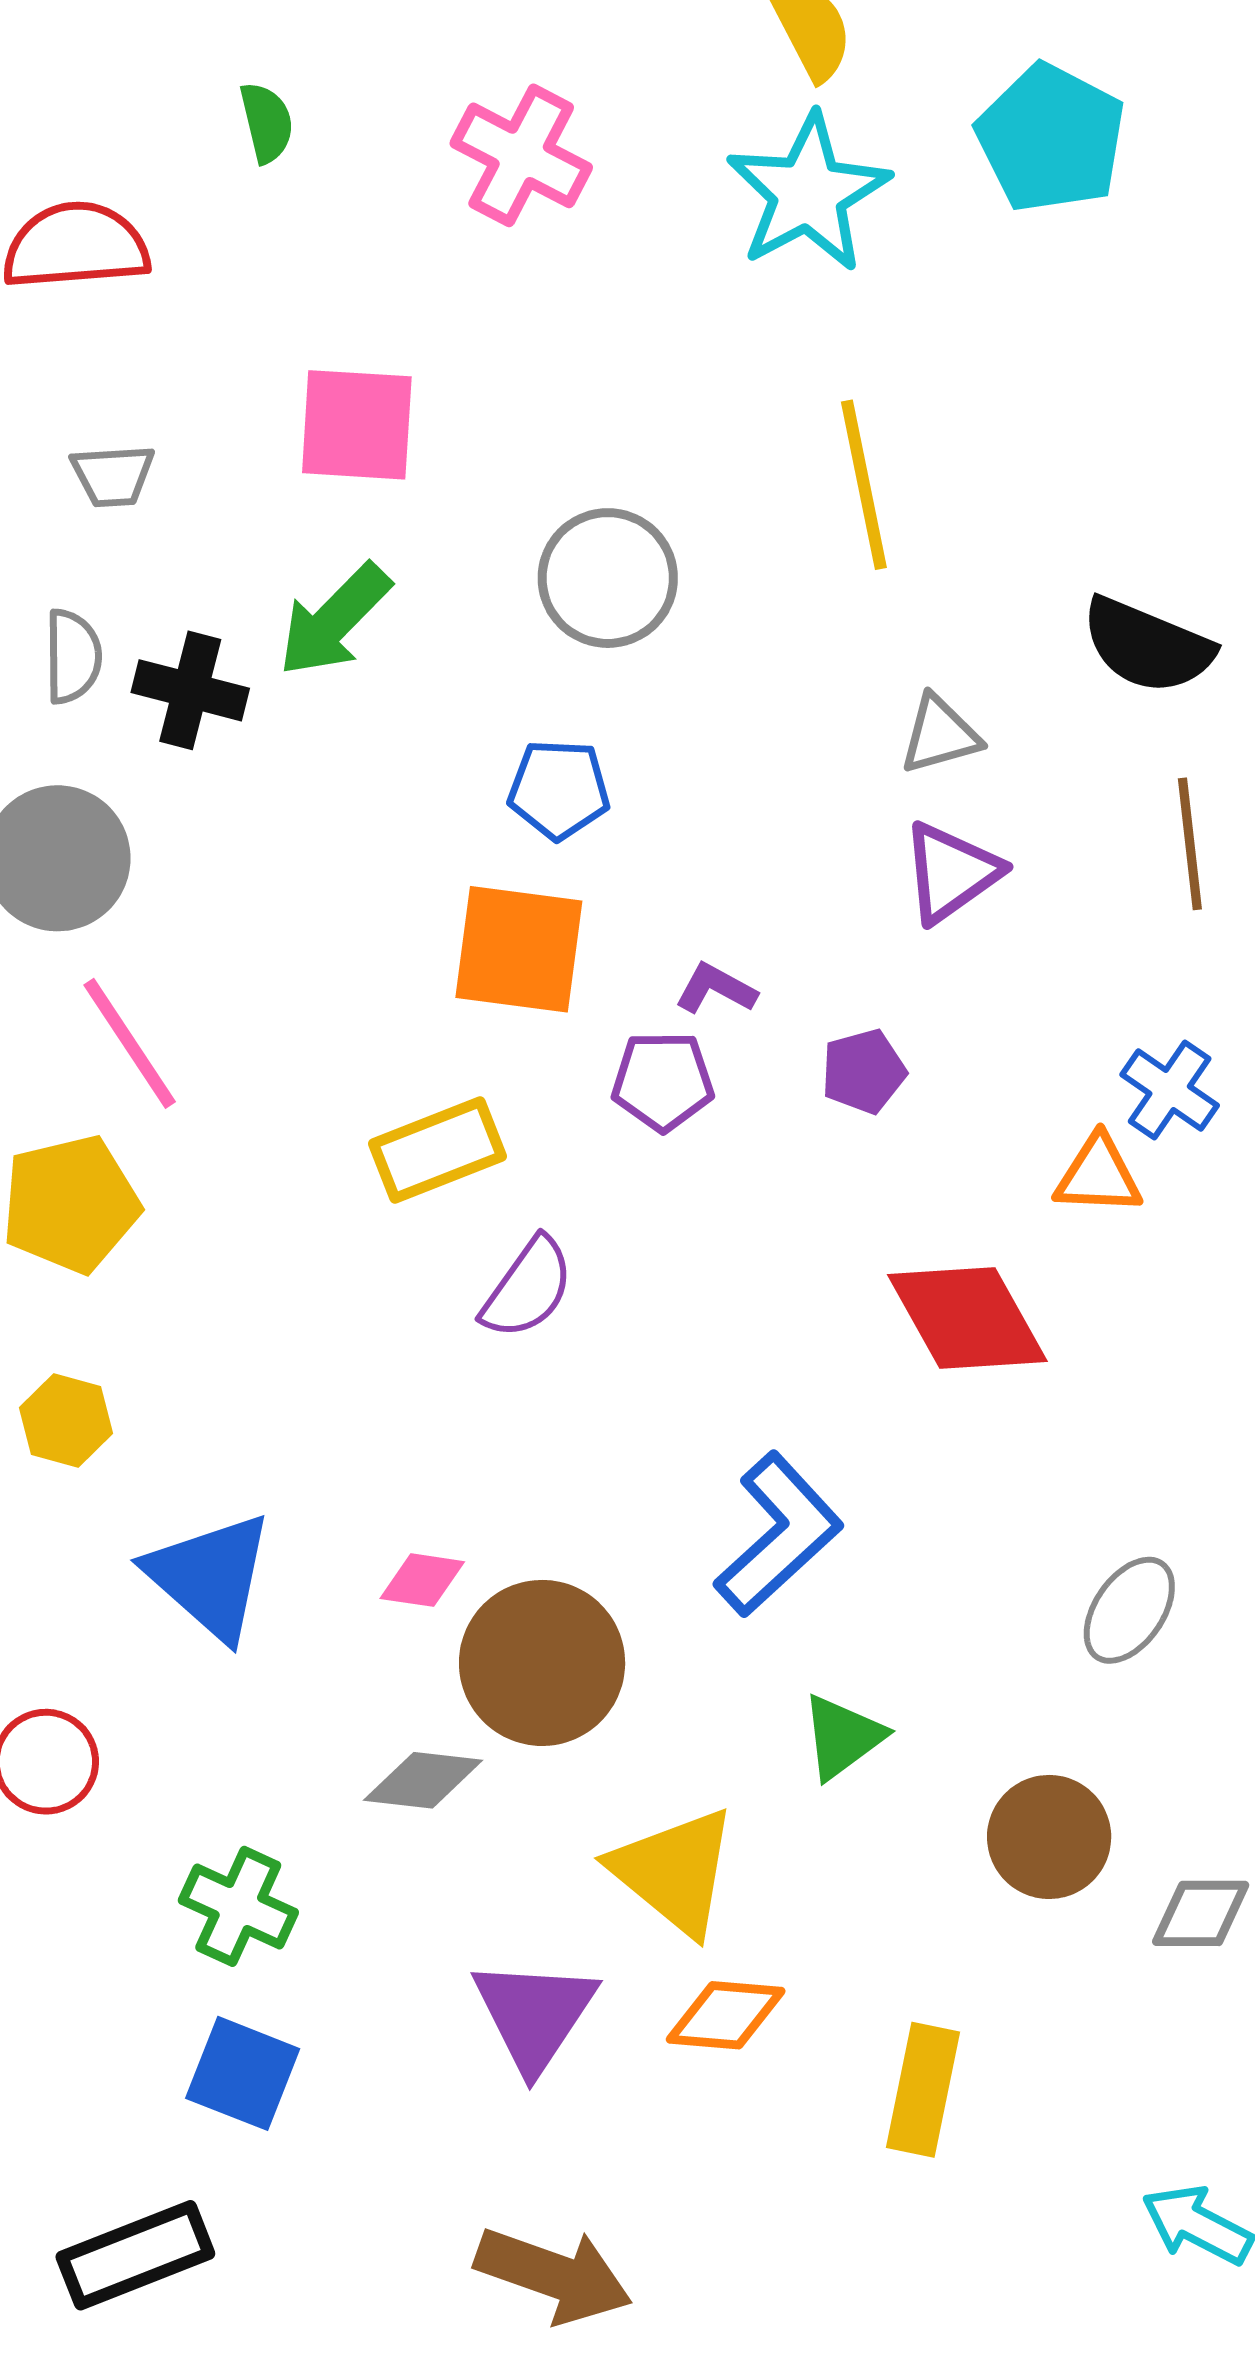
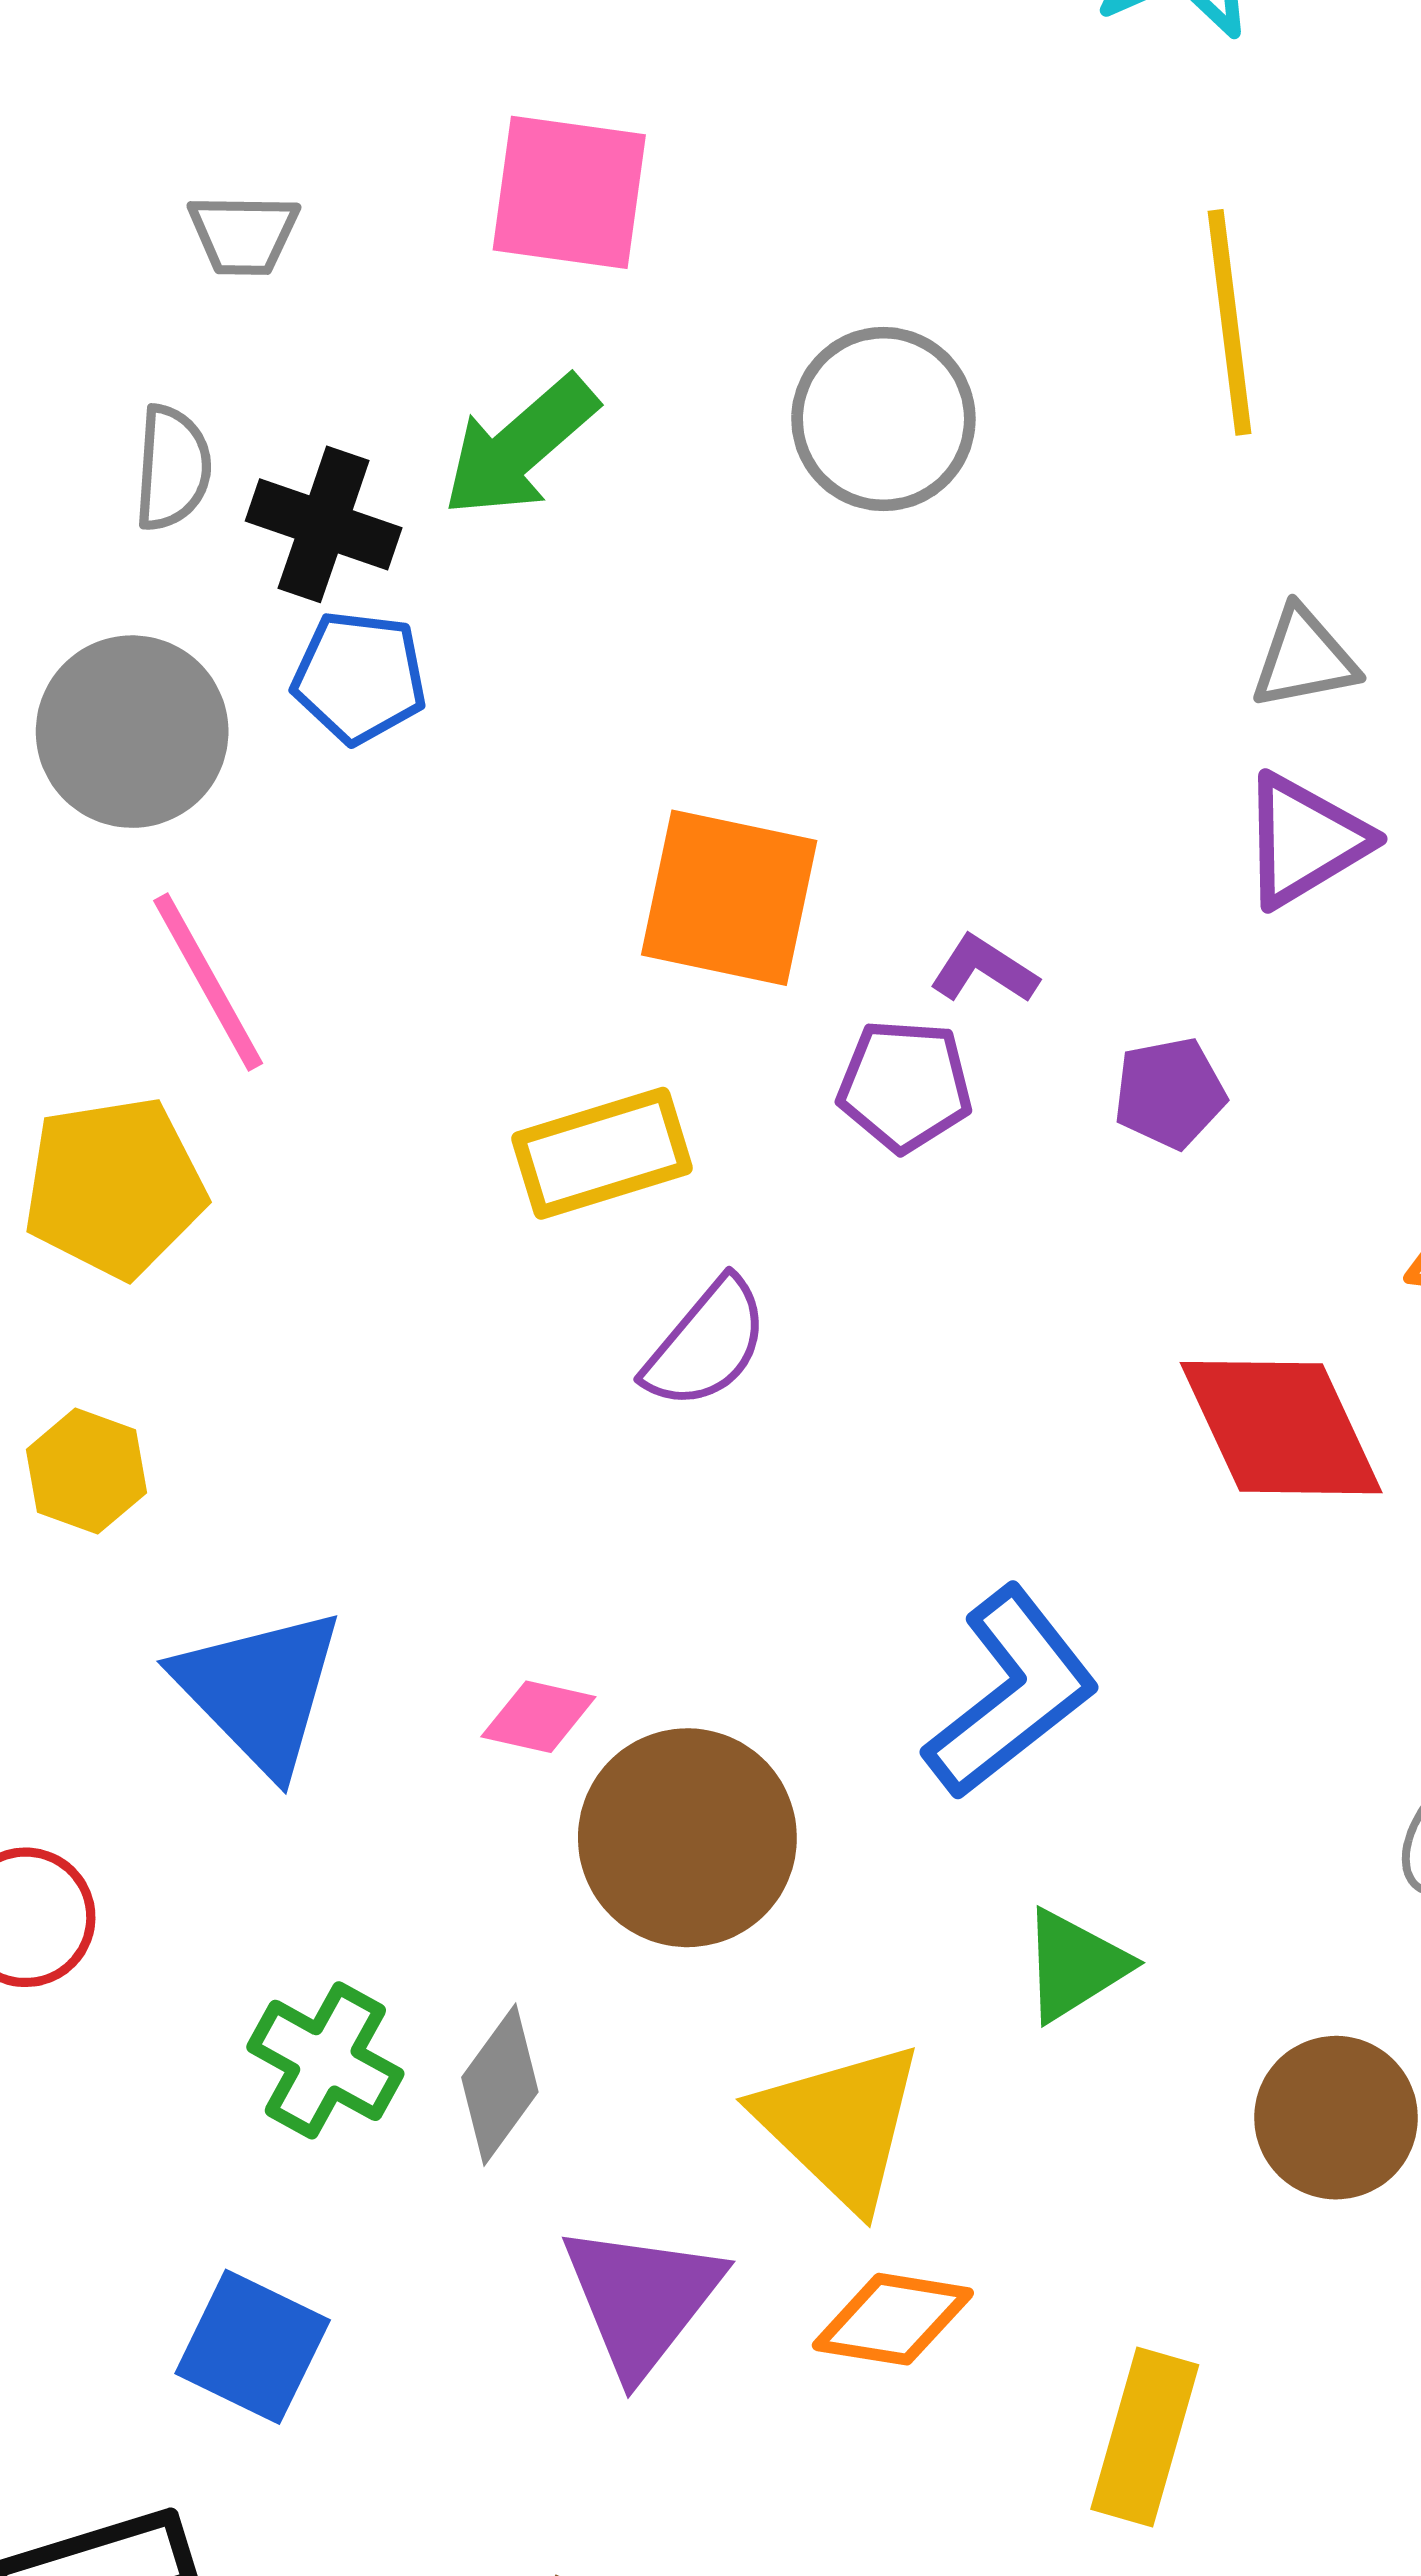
blue pentagon: (559, 789) -> (359, 677), moved
gray diamond: (423, 1780) -> (500, 2085), moved, turned -65
green cross: (238, 1906) -> (325, 2060), moved

